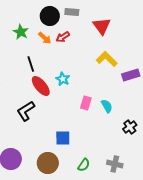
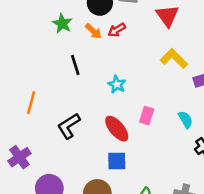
red ellipse: (41, 86) -> (117, 129), moved
cyan semicircle: (107, 106) -> (186, 119), moved

